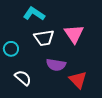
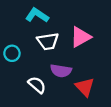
pink triangle: (74, 34) -> (80, 37), turned 35
white semicircle: (23, 78) -> (37, 85), moved

